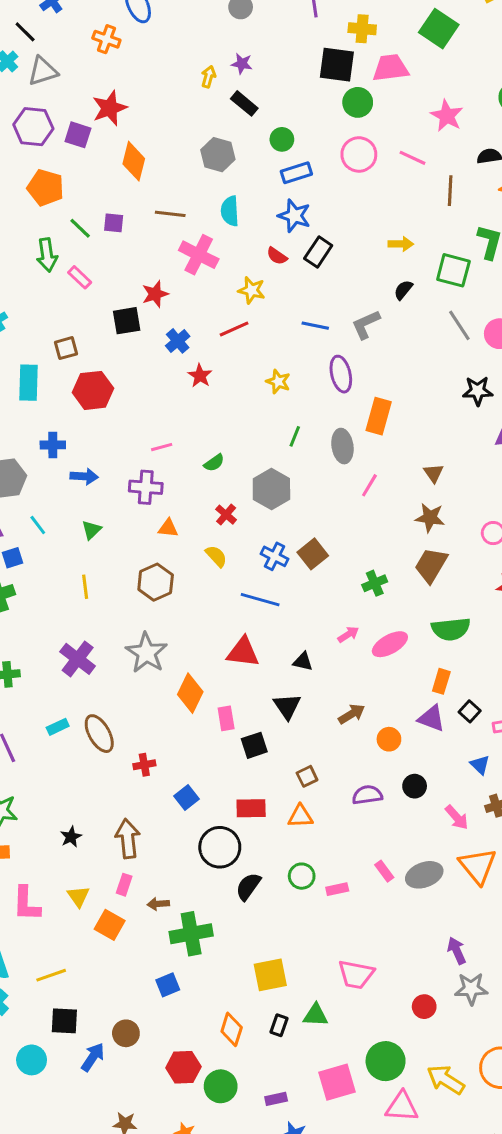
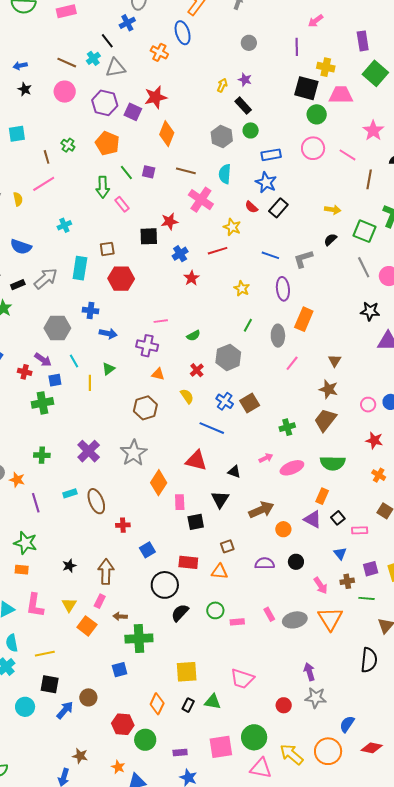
green circle: (282, 139) -> (251, 130), moved
yellow line: (85, 587) -> (90, 383), moved
brown arrow: (352, 714) -> (261, 510), size x1.4

